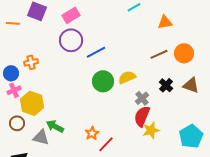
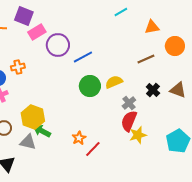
pink rectangle: (71, 15) -> (37, 32), moved
orange circle: (184, 53) -> (175, 46), moved
yellow hexagon: (32, 103) -> (33, 117), moved

